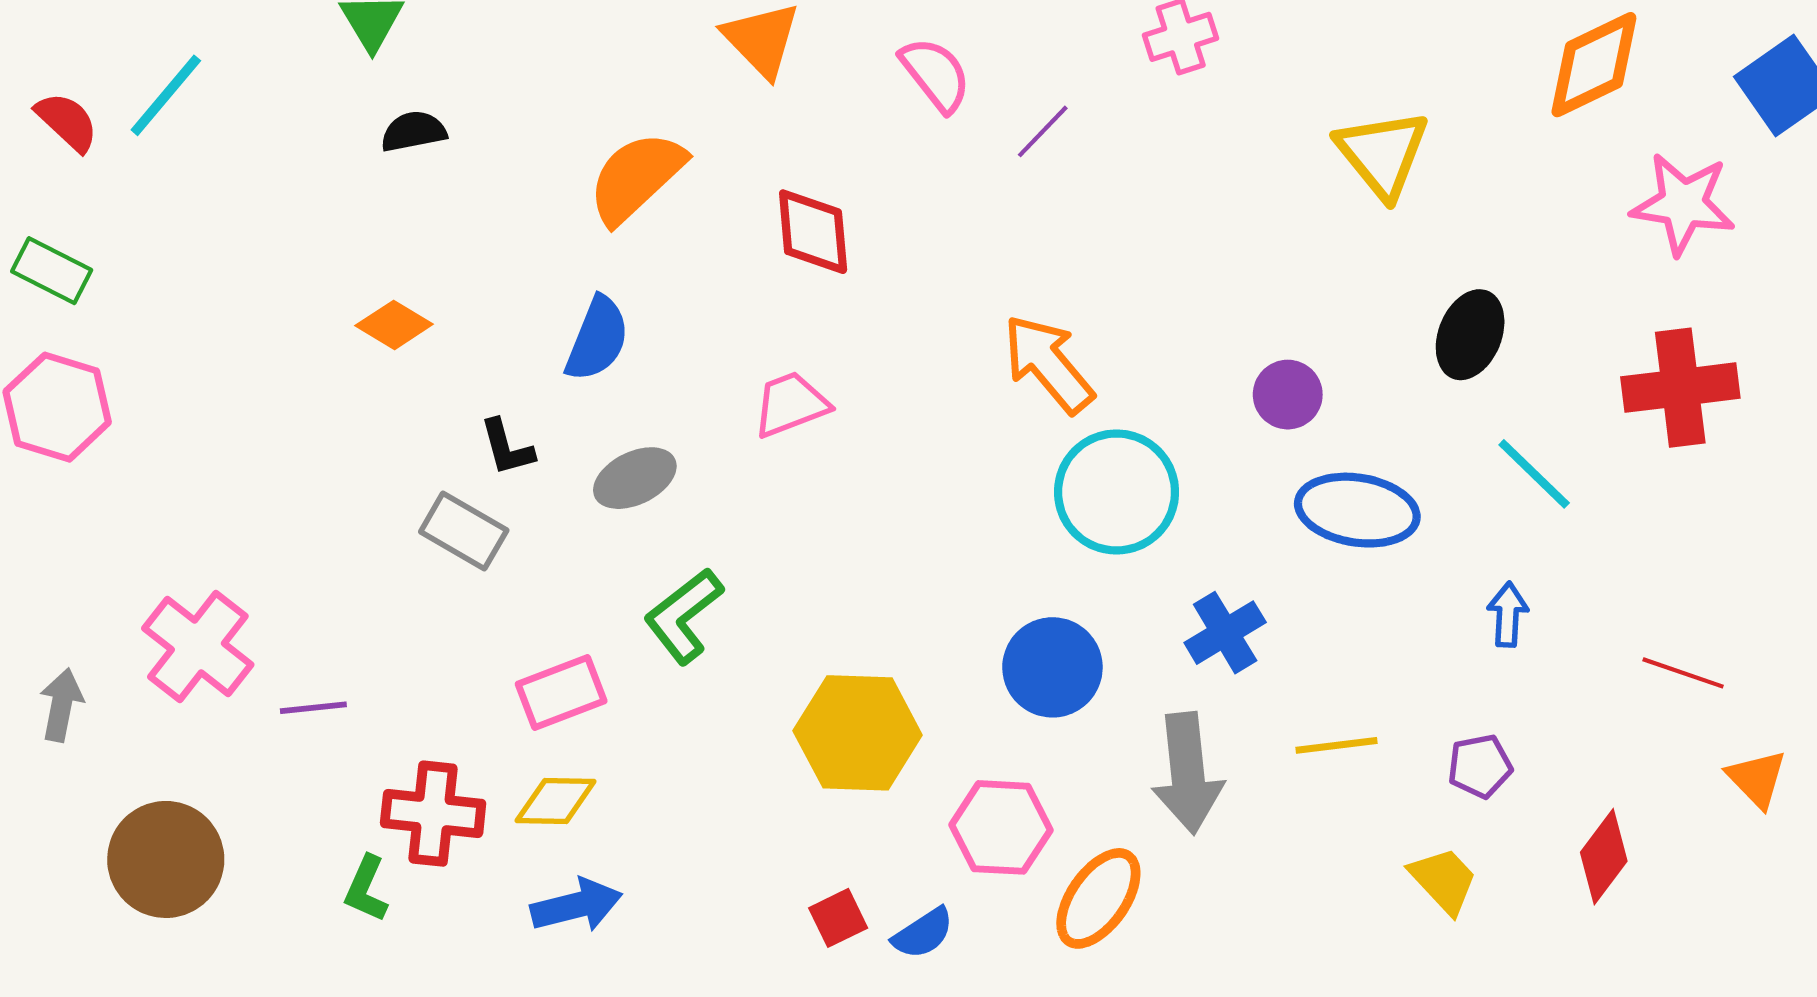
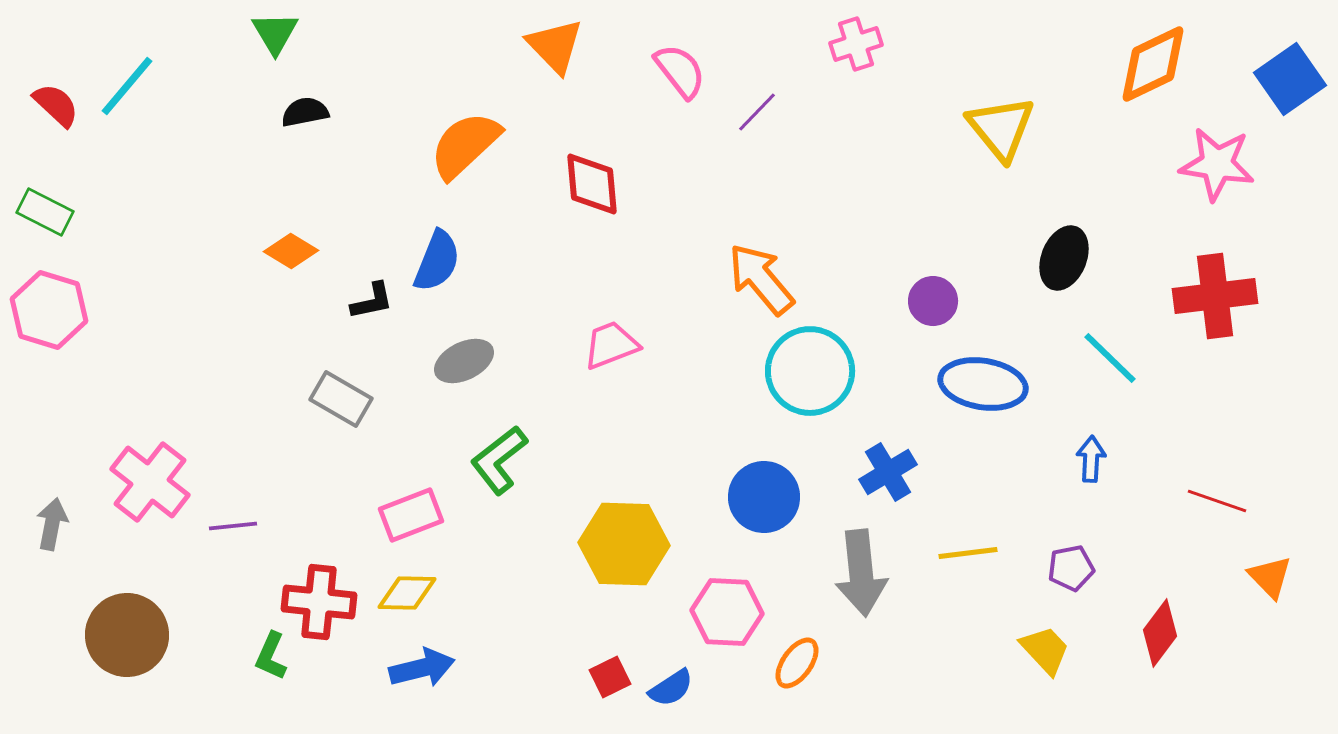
pink trapezoid: (791, 404) -> (611, 345), moved
black L-shape: (507, 447) -> (372, 301), moved, turned -87
orange ellipse: (1098, 898) -> (797, 663), size x0.7

